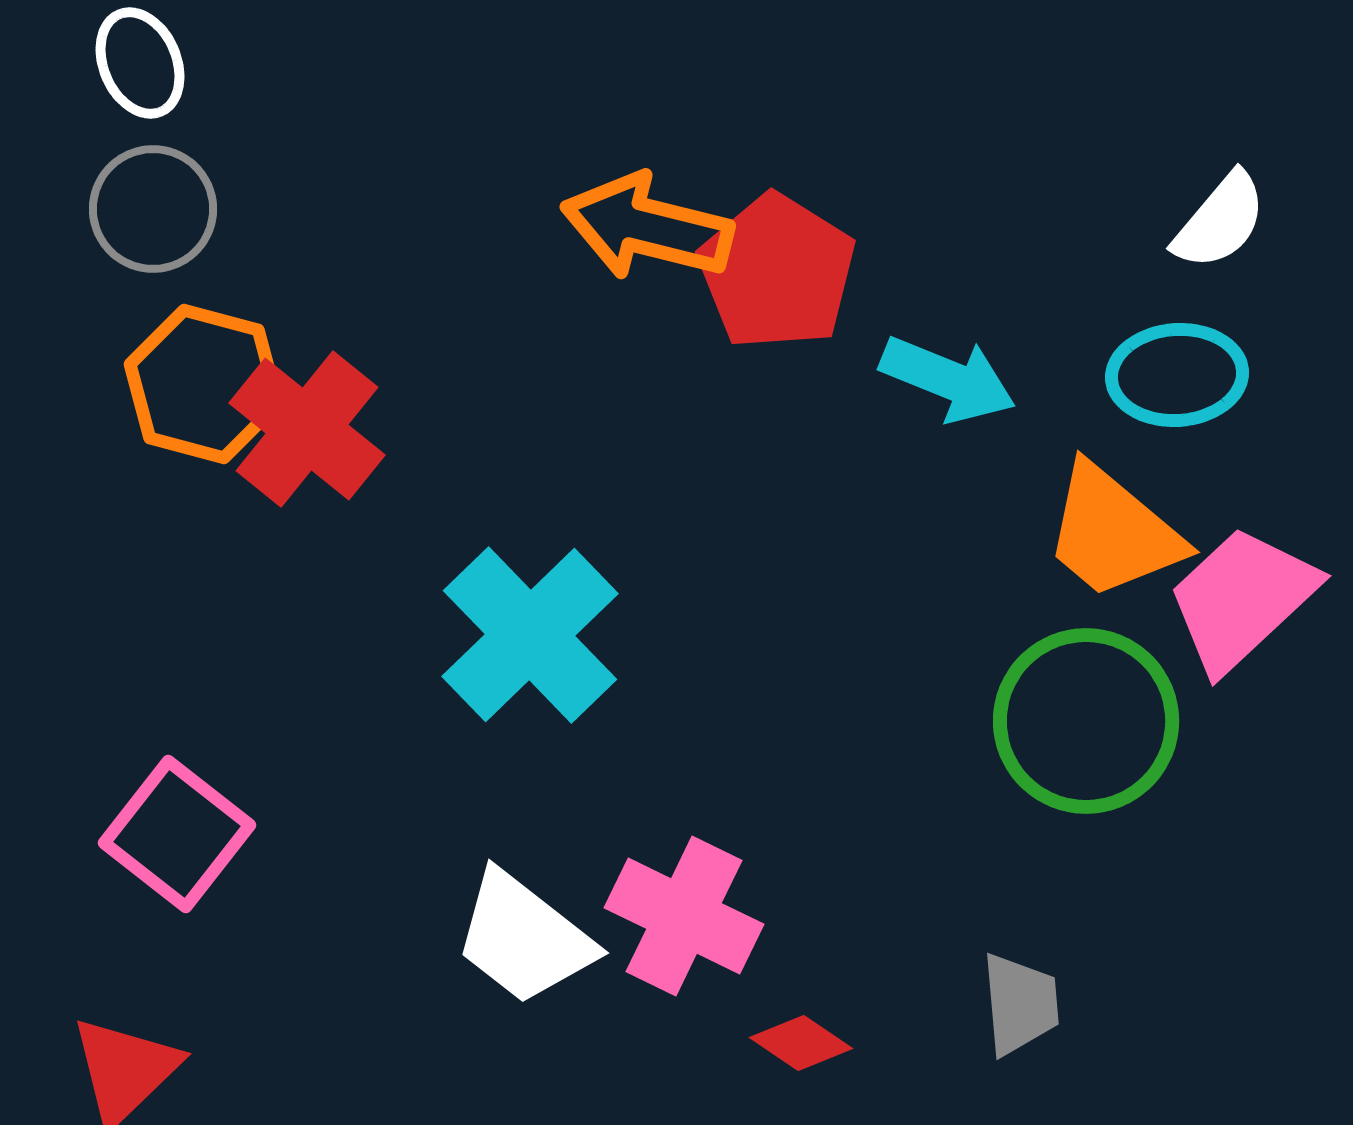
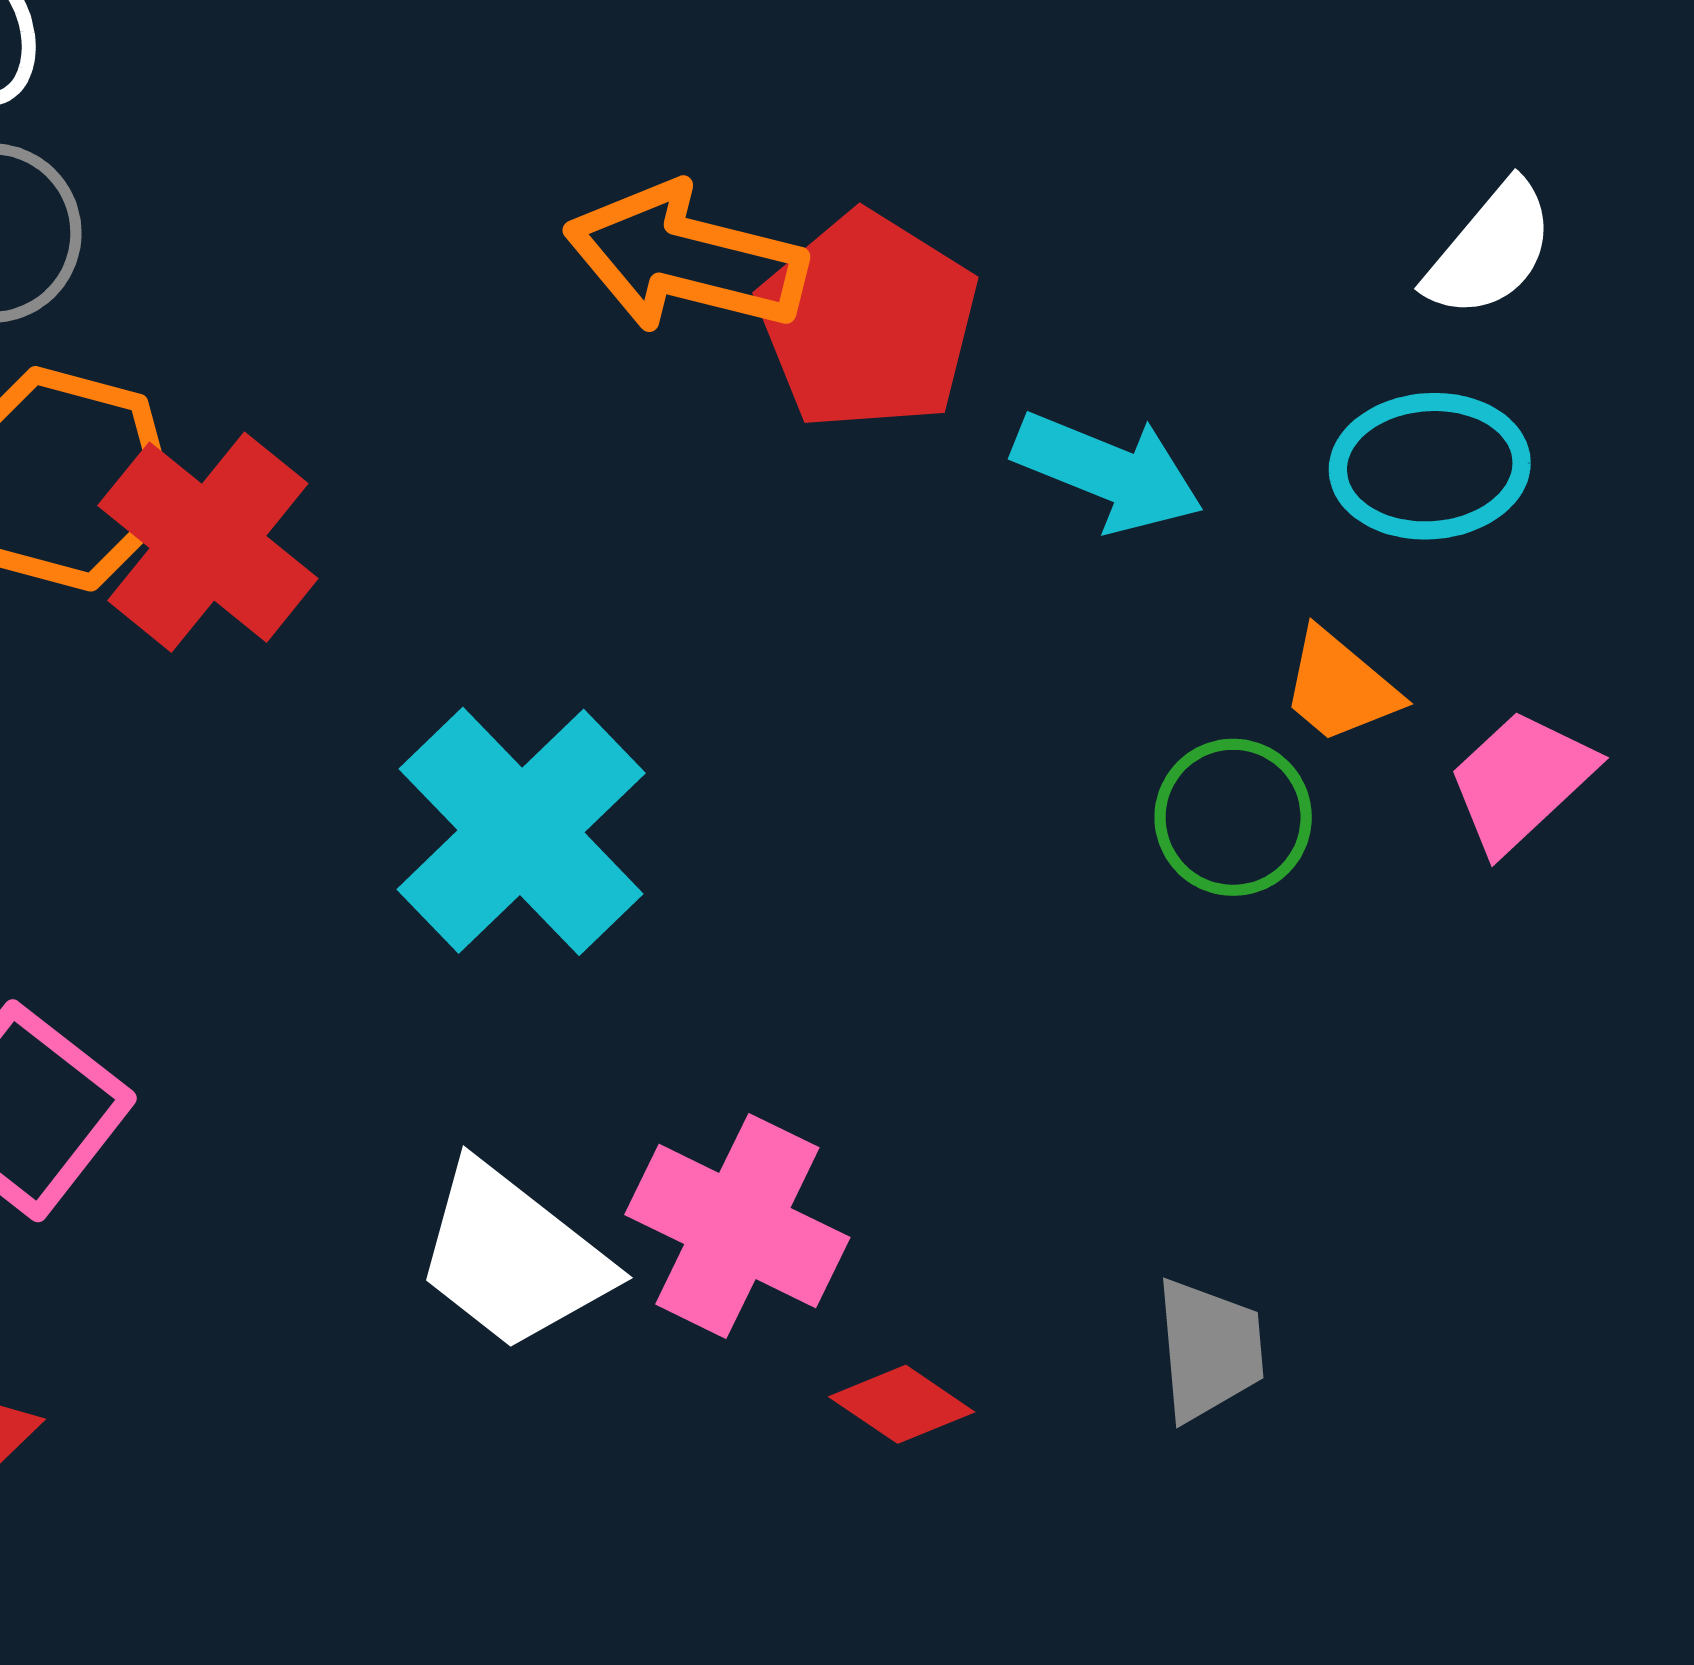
orange trapezoid: (1113, 532) -> (1340, 687), size x0.6
pink trapezoid: (1242, 599) -> (1521, 781), size x0.7
green circle: (1086, 721) -> (1233, 817), moved, size x0.6

